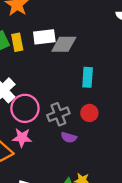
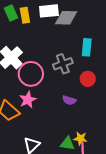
gray cross: (58, 114) -> (63, 64), moved
pink star: (22, 138) -> (28, 100), turned -30

